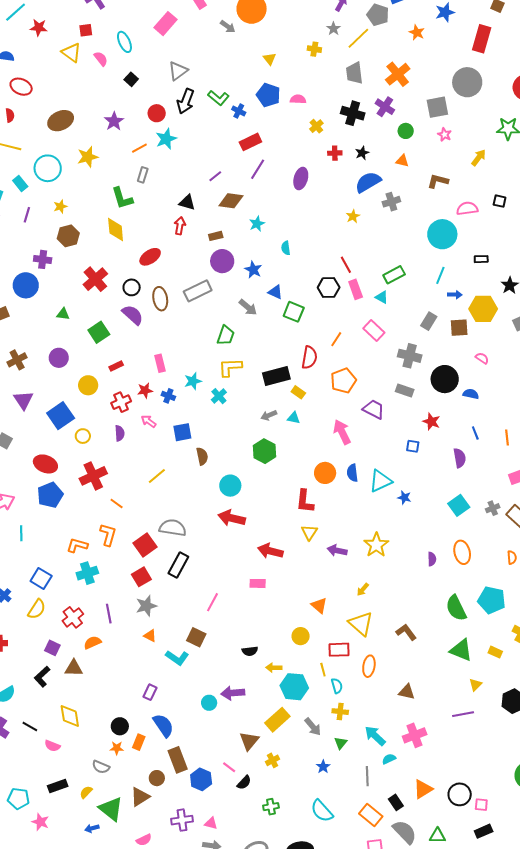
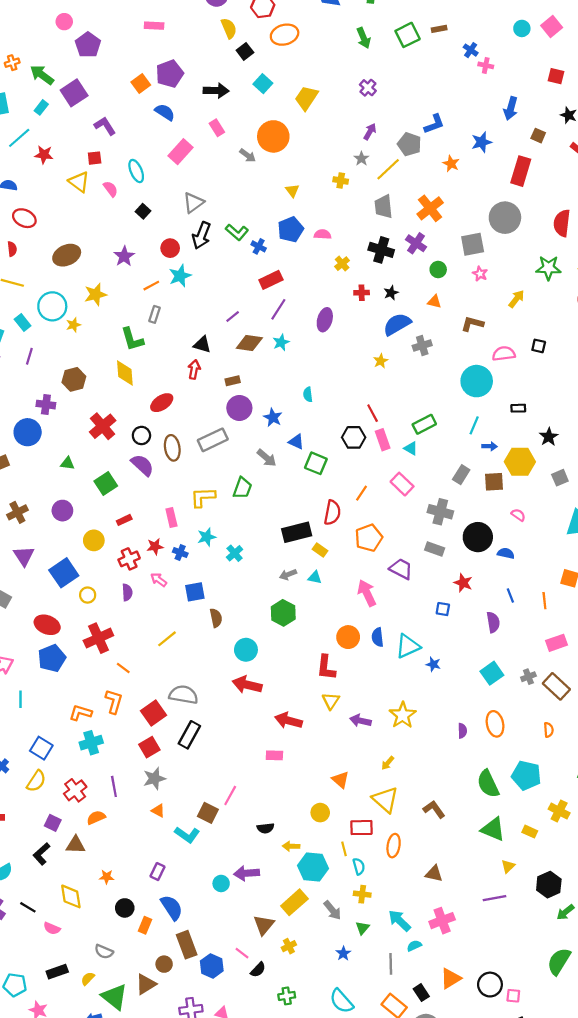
blue pentagon: (268, 95) -> (291, 230), turned 30
yellow star: (60, 206) -> (73, 325), moved
cyan star: (257, 224) -> (281, 342), moved
yellow L-shape: (230, 367) -> (203, 497), moved
pink line: (212, 602) -> (230, 796), moved
orange star: (117, 748) -> (107, 877), moved

